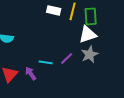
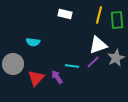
white rectangle: (54, 10) -> (65, 14), moved
white triangle: (88, 34) -> (98, 45), moved

